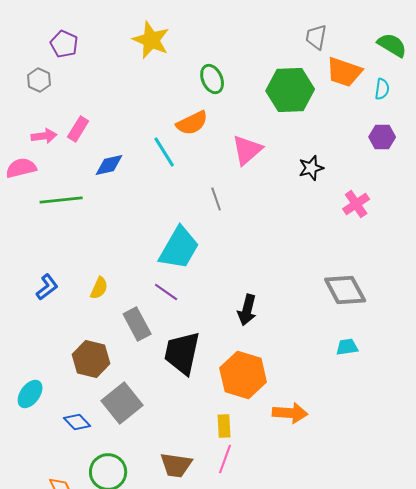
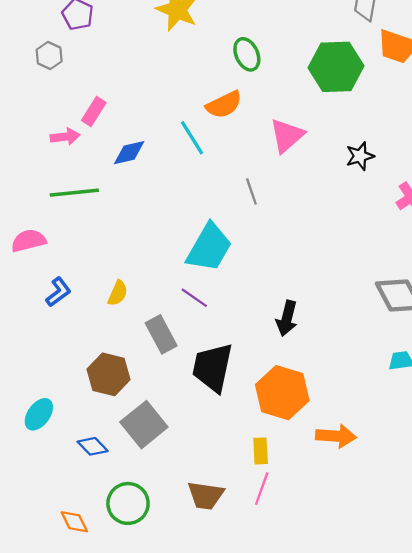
pink arrow: (44, 136) -> (65, 137), moved
pink semicircle: (21, 168) -> (29, 241), moved

